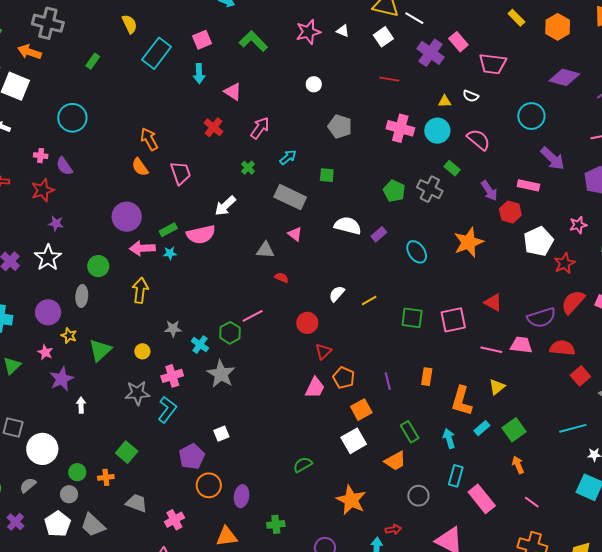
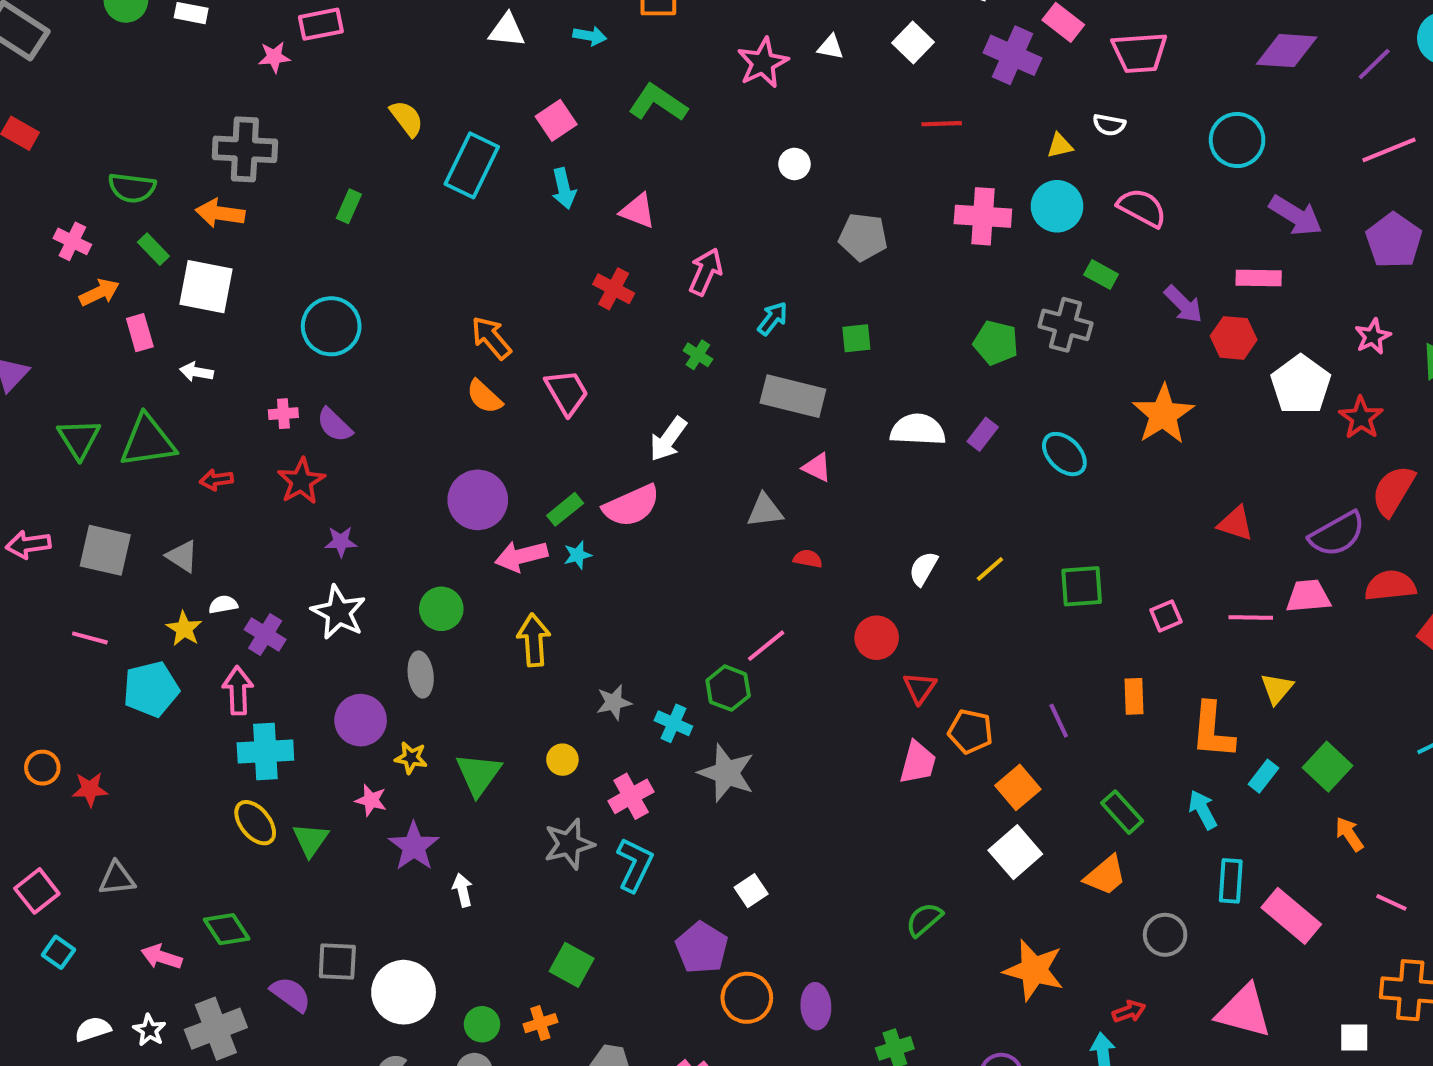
pink square: (453, 320) -> (1166, 616), moved, size x0.6

